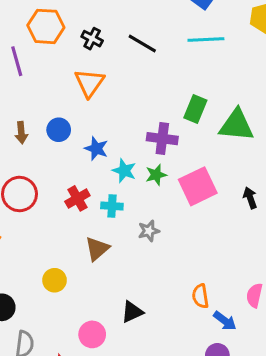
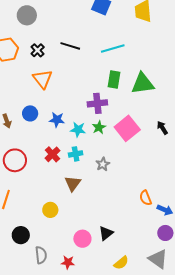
black cross: (92, 39) -> (38, 50), turned 32
cyan line: (206, 39) -> (113, 48), moved
black triangle: (132, 312) -> (106, 233), moved

